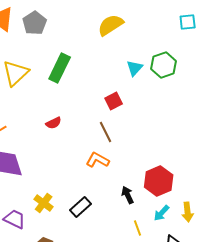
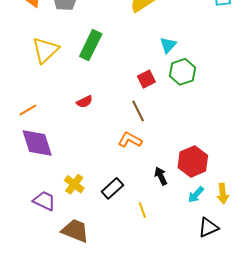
green hexagon: (164, 65) -> (183, 72), moved
yellow line: (138, 228) -> (142, 210), moved

